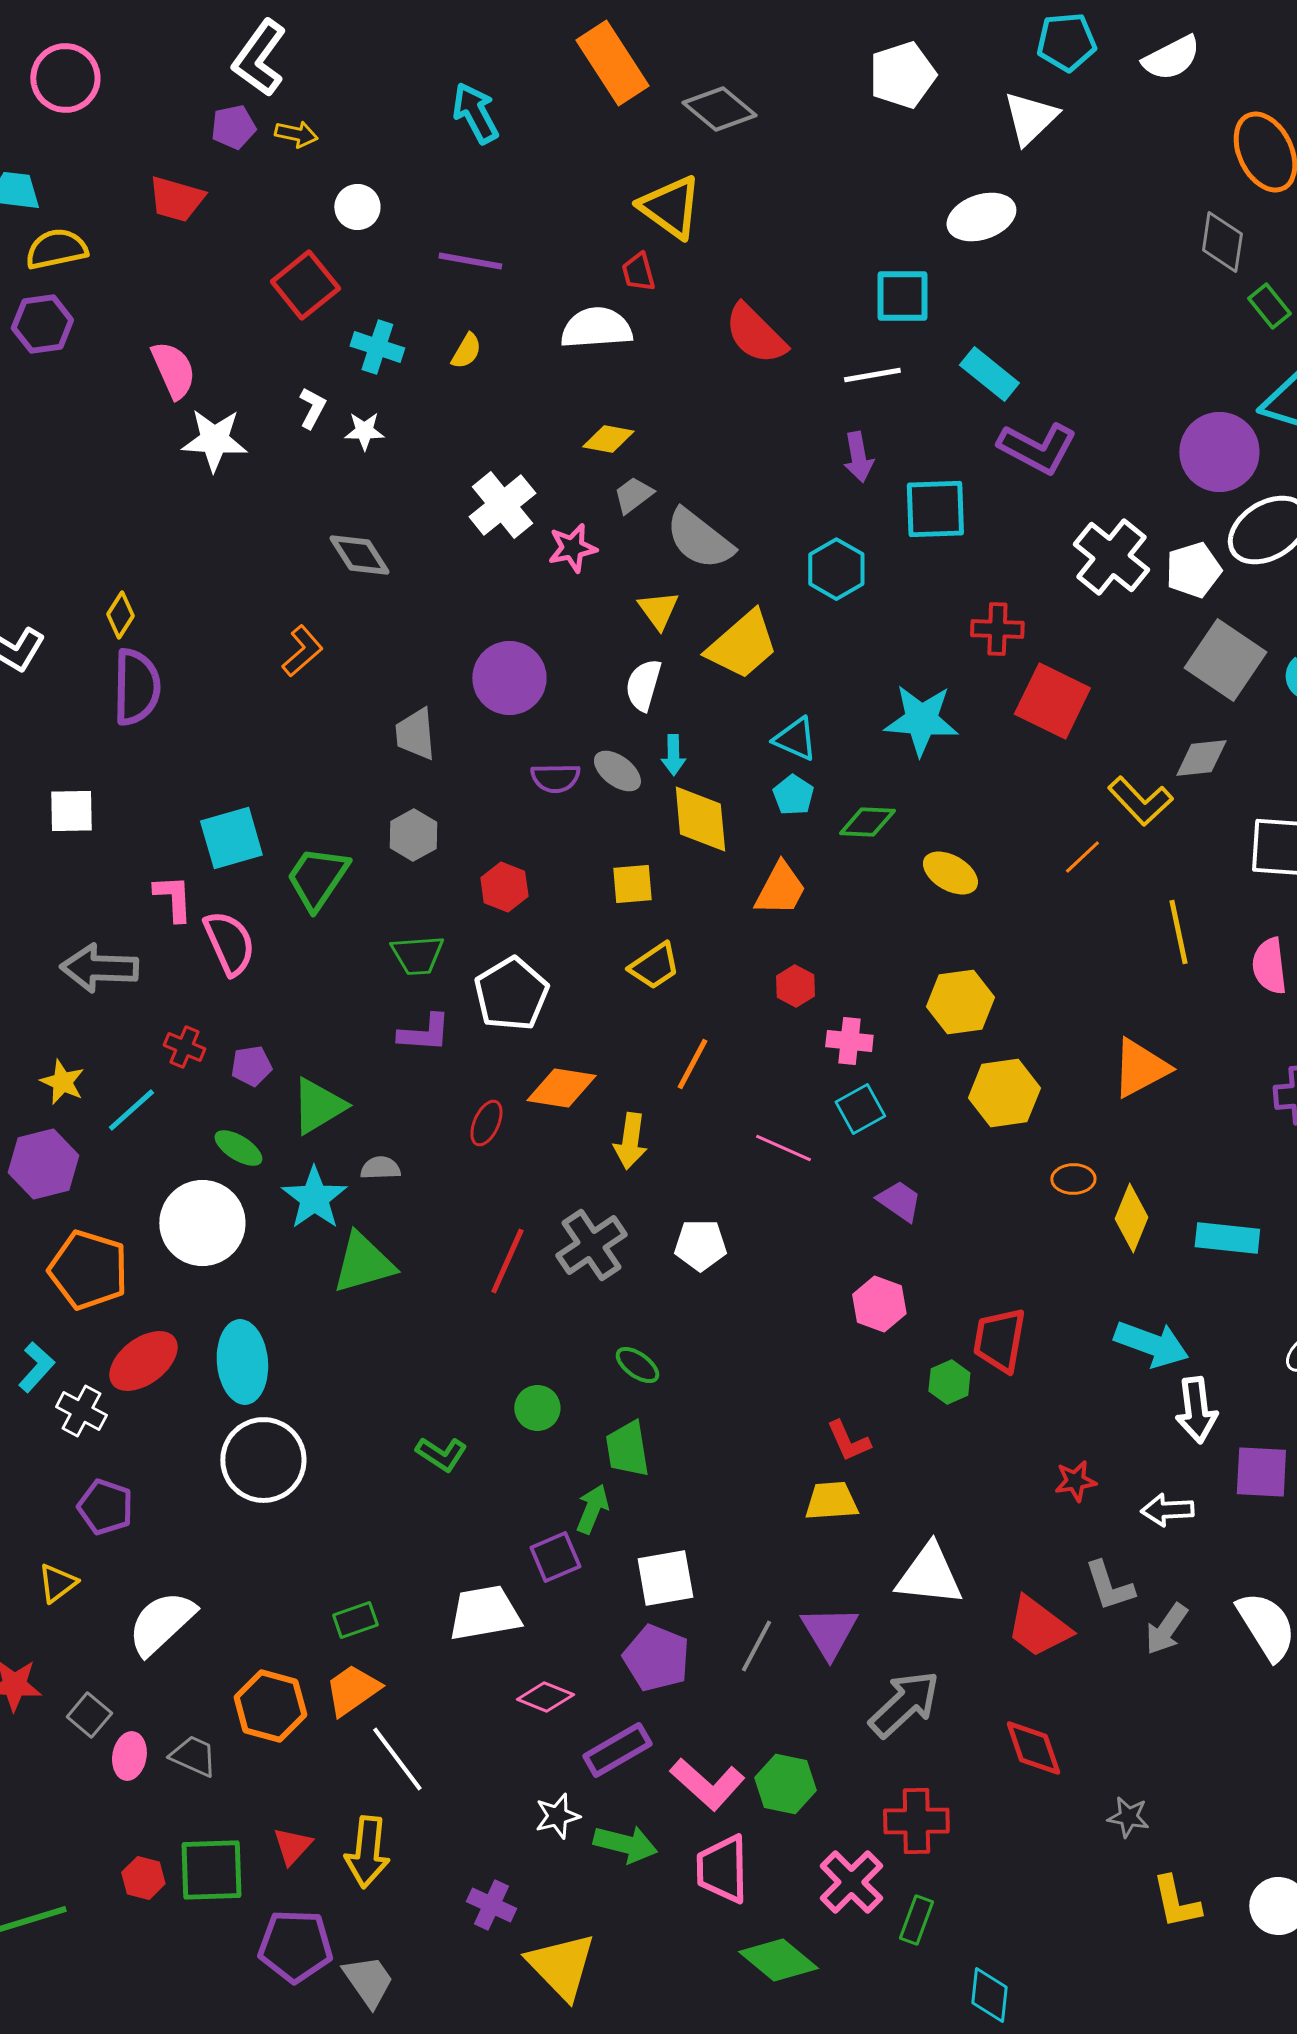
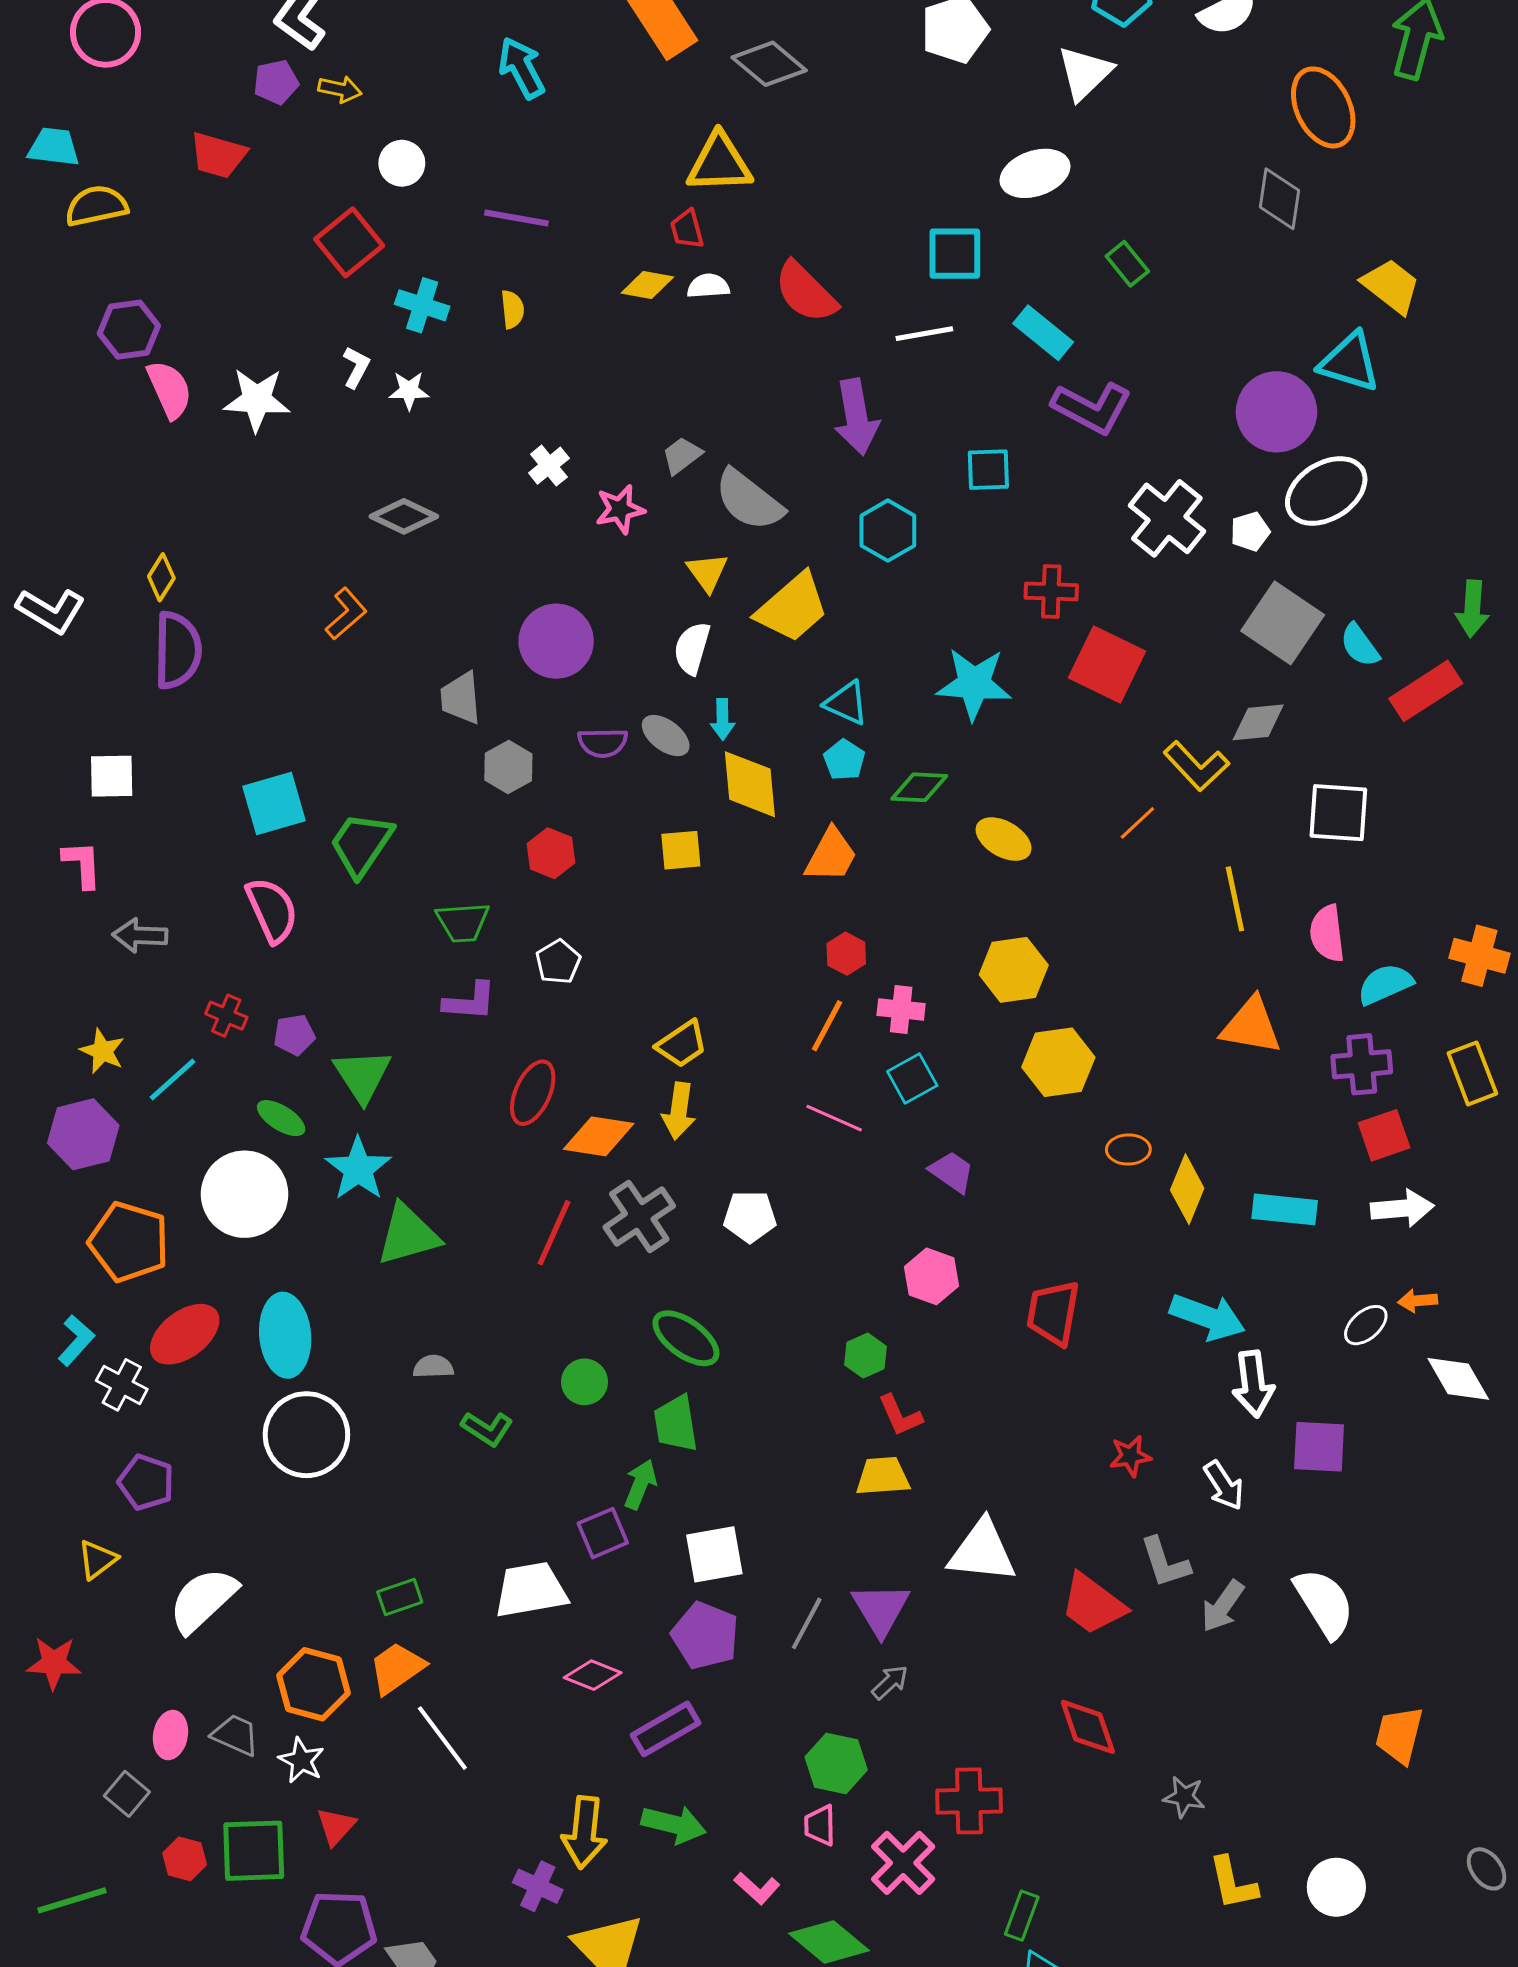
yellow triangle: (670, 207) -> (719, 163), turned -38
green rectangle: (1269, 306) -> (1127, 264), moved
purple hexagon: (42, 324) -> (129, 330), moved
white semicircle: (596, 328) -> (708, 286), moved, size x0.6
yellow semicircle: (466, 351) -> (512, 309), turned -36
pink semicircle: (173, 370) -> (169, 390), moved
yellow diamond: (608, 439) -> (647, 285), moved
purple arrow: (858, 457) -> (856, 417), moved, size x1.5
white cross: (502, 505) -> (549, 466), size x0.6
cyan square: (935, 509) -> (988, 470), size x0.7
gray diamond: (359, 555) -> (404, 516), turned -32
white pentagon: (1193, 570) -> (1250, 532), size x0.7
gray hexagon: (413, 835) -> (508, 767), moved
pink L-shape: (173, 898) -> (82, 864), moved
yellow trapezoid: (654, 966) -> (682, 1044), moved
gray arrow: (99, 968) -> (140, 935), size x0.7
white pentagon: (511, 994) -> (558, 962), size x0.6
orange line: (692, 1064) -> (827, 1026), moved
orange triangle: (1140, 1068) -> (1251, 1026), moved, turned 38
orange diamond: (561, 1088) -> (599, 1136), moved
green triangle: (318, 1106) -> (362, 1075), turned -32
red ellipse: (486, 1123) -> (533, 1093), size x1.4
gray semicircle: (380, 1168) -> (433, 1367), moved
green ellipse: (637, 1365) -> (686, 1338), size x1.5
green hexagon: (949, 1382) -> (866, 1356), moved
white arrow: (1167, 1510) -> (1224, 1485), turned -120
gray arrow: (904, 1704) -> (890, 1682), moved, size x0.5
gray square: (89, 1715) -> (127, 1794), moved
pink L-shape: (707, 1784) -> (757, 1888), moved, size x0.6
white star: (557, 1816) -> (301, 1760), moved, turned -30
yellow arrow: (367, 1852) -> (584, 1832), moved
pink trapezoid: (722, 1869) -> (820, 1825), moved, size x0.6
green rectangle: (916, 1920) -> (1022, 1916), moved

